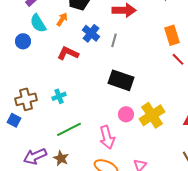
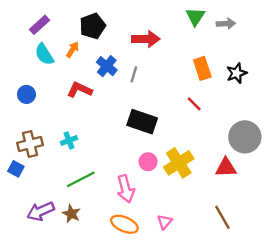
blue circle: (23, 41) -> (26, 94), moved
red line: (178, 59) -> (194, 104), moved

